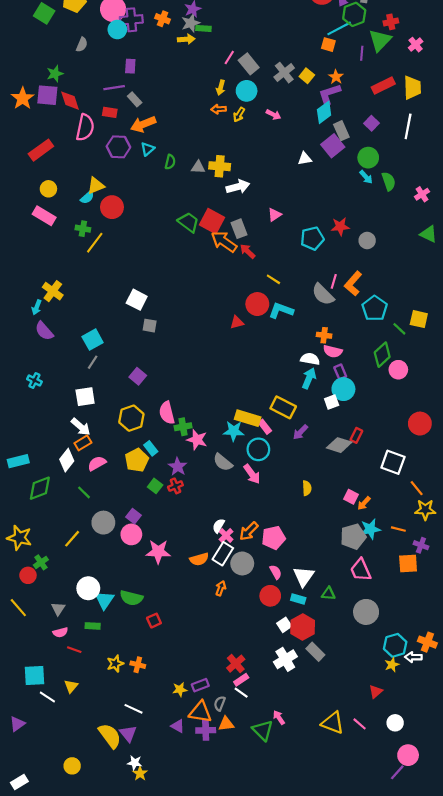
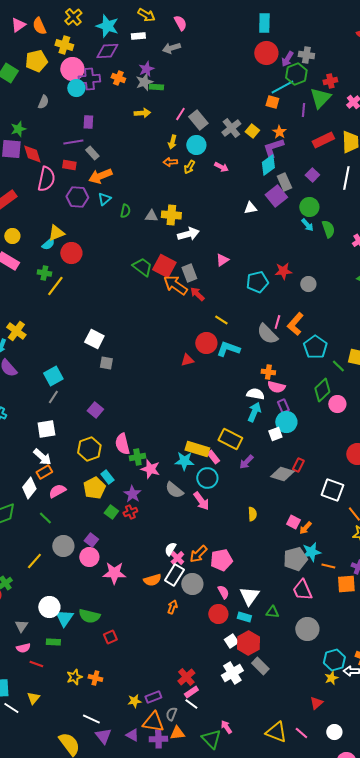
yellow arrow: (186, 39) -> (142, 113), moved
orange line: (398, 529) -> (328, 566), moved
purple triangle: (128, 734) -> (103, 736), moved

